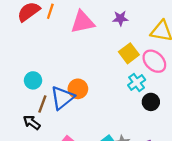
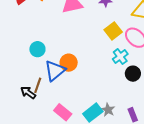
cyan circle: (33, 80) -> (37, 49), moved
brown line: (42, 104) -> (38, 85), moved

